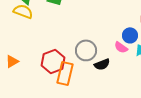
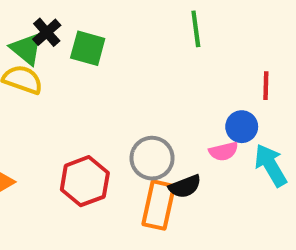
pink semicircle: (121, 47) -> (224, 151), turned -48
orange rectangle: (65, 73) -> (159, 205), moved

